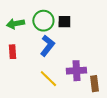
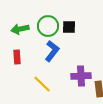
yellow line: (48, 79) -> (42, 84), moved

